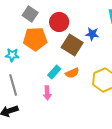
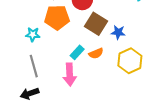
blue star: (92, 34) -> (118, 32), moved
pink arrow: (47, 93) -> (70, 75), size x1.5

